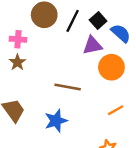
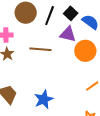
purple triangle: (92, 45) -> (68, 34), turned 30
brown line: (68, 87) -> (40, 49), moved

